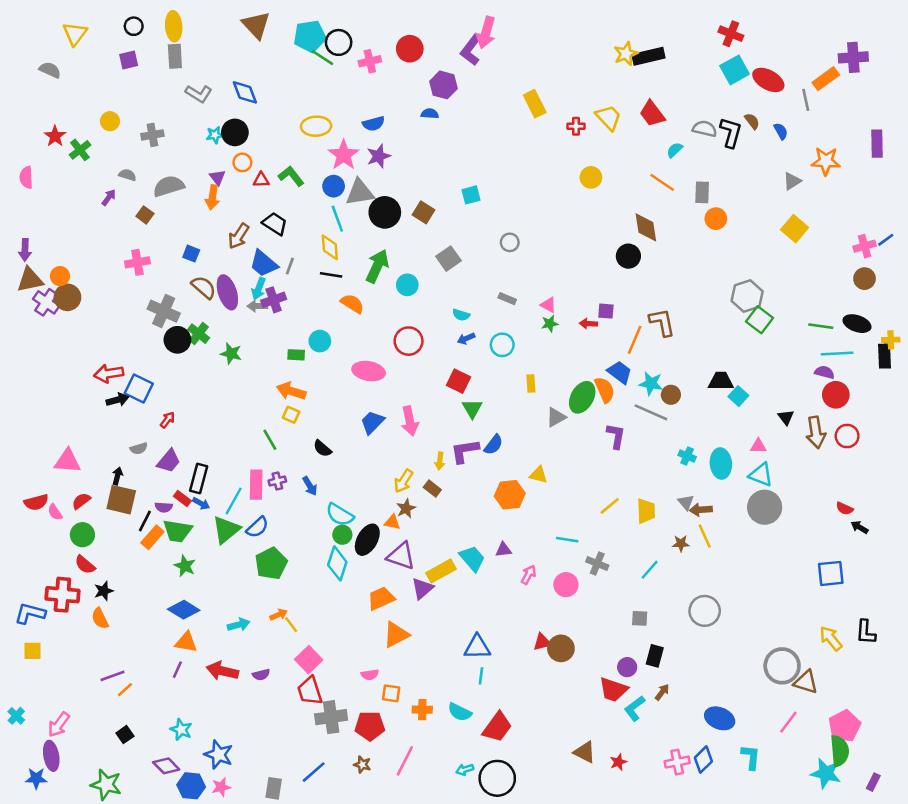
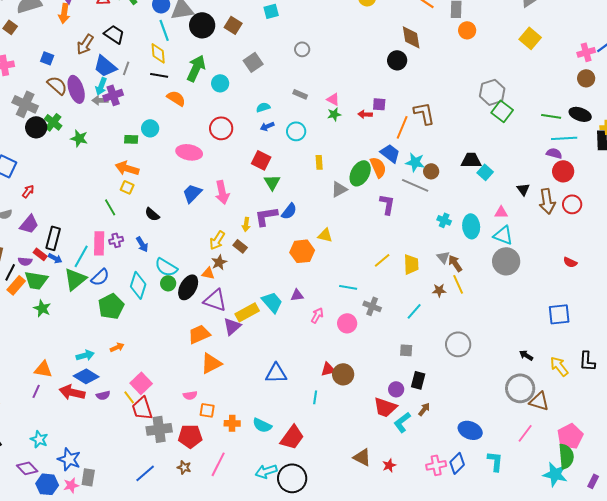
cyan semicircle: (461, 315) -> (263, 107), turned 144
brown arrow: (701, 510) -> (455, 263), turned 60
black arrow: (860, 527) -> (526, 355), moved
cyan diamond: (337, 563) -> (138, 285), moved
blue diamond: (184, 610) -> (86, 376), moved
yellow line: (291, 625) -> (129, 397), moved
cyan line: (481, 676) -> (315, 397), moved
cyan arrow: (465, 770) -> (266, 471), size x1.5
gray rectangle: (274, 788) -> (88, 477), moved

